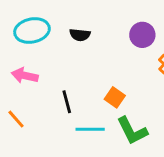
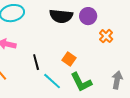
black semicircle: (80, 35) -> (61, 16), moved, size x1.6
cyan line: (90, 129) -> (52, 81), turned 42

